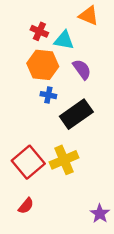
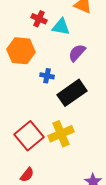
orange hexagon: (43, 65) -> (21, 51), moved
purple semicircle: (82, 69) -> (77, 53), turned -102

